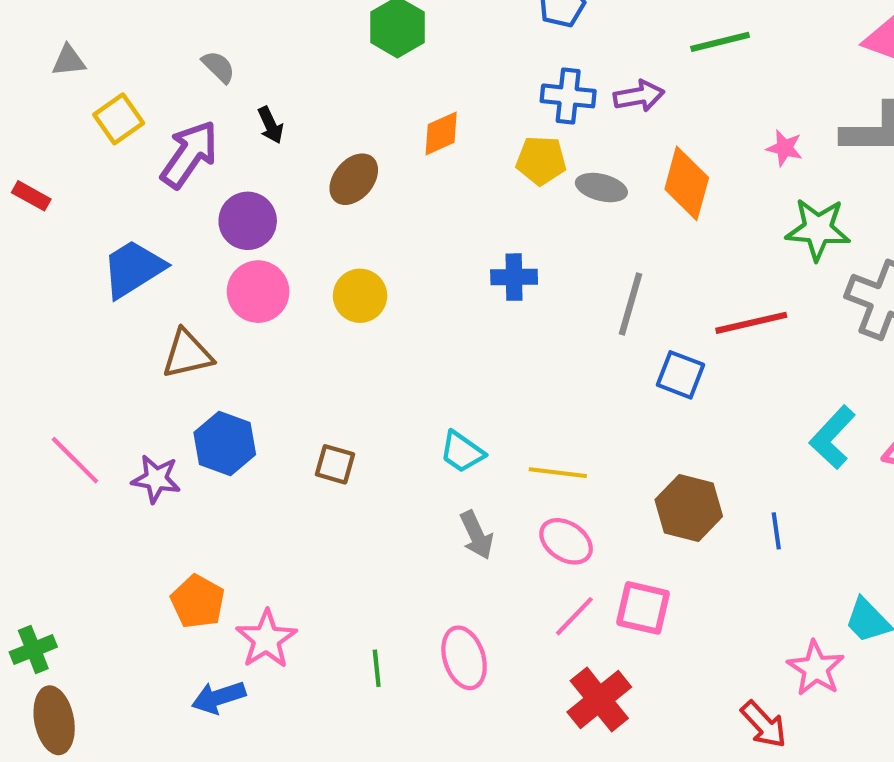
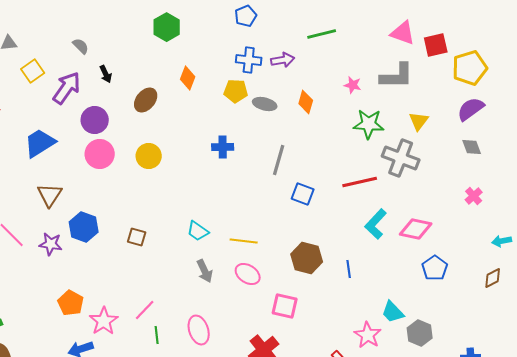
orange diamond: (441, 133) -> (188, 78), turned -45
orange diamond: (687, 183) -> (306, 102), size x0.7
red line: (751, 323) -> (360, 182), moved
brown triangle: (187, 354) -> (50, 195), moved, turned -44
pink line: (574, 616) -> (145, 310), moved

